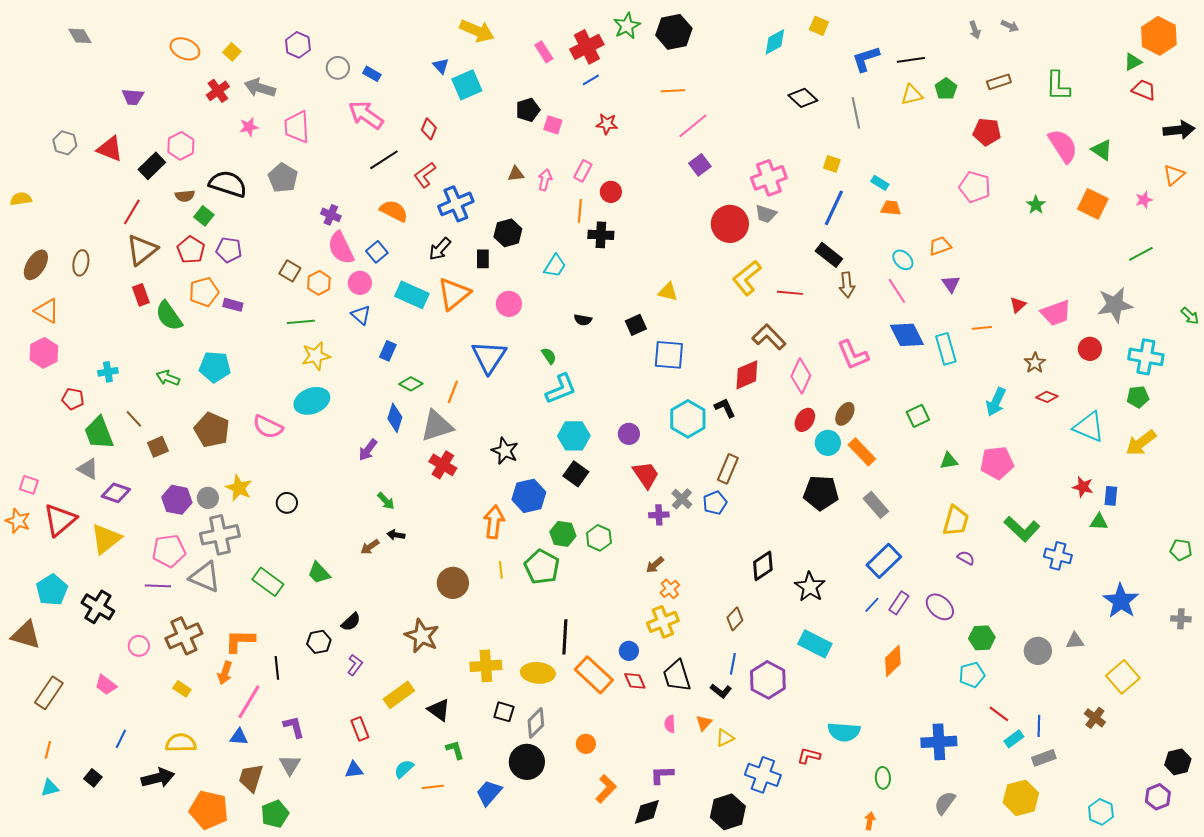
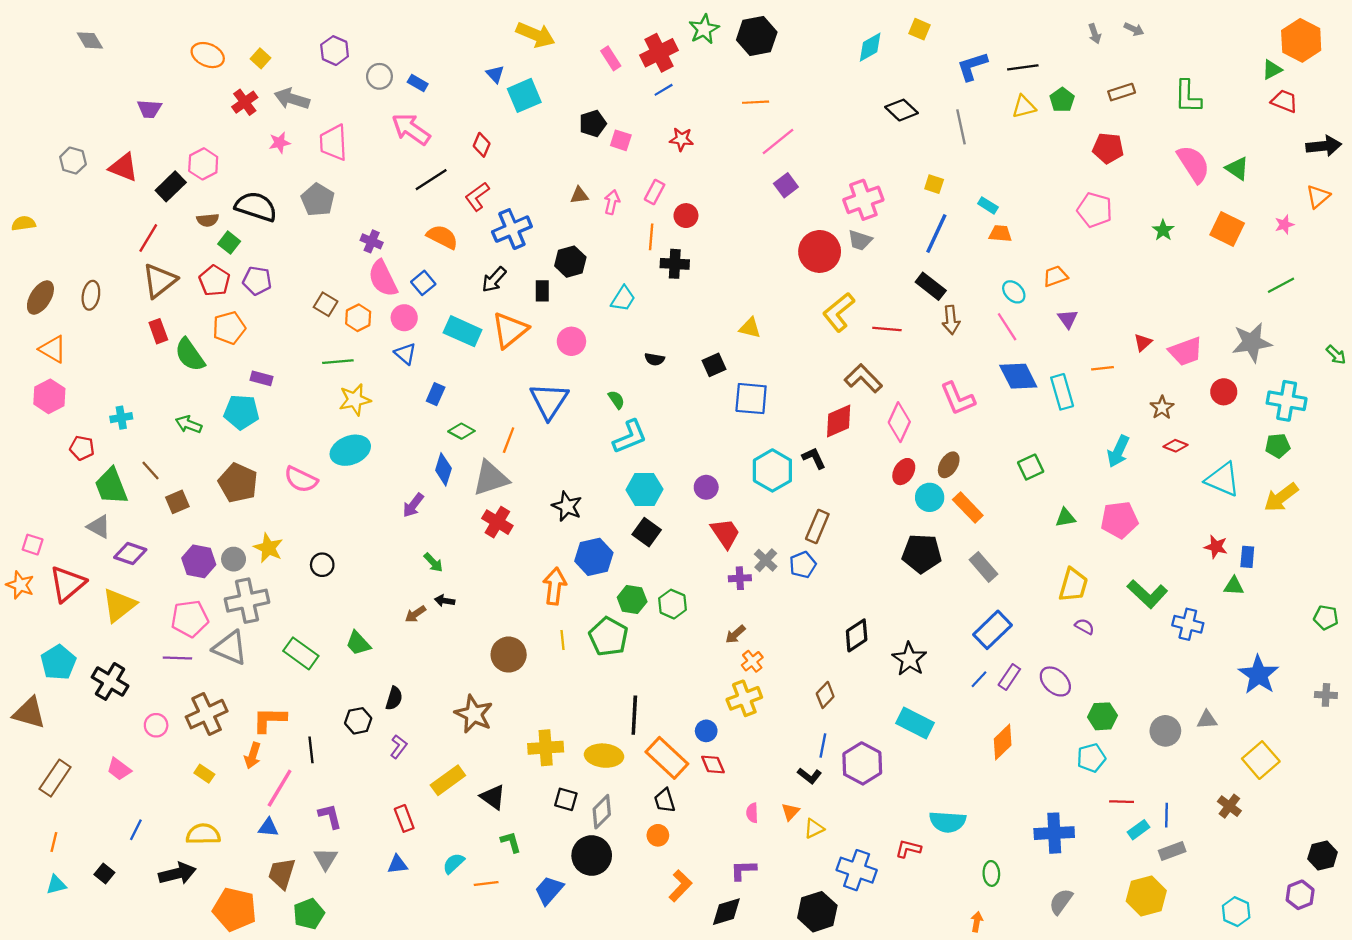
purple rectangle: (233, 305) -> (262, 378), moved
black semicircle: (351, 622) -> (394, 698), turned -30
black trapezoid: (677, 676) -> (665, 800), moved, size x0.7
red line: (999, 714) -> (1122, 802), turned -35

